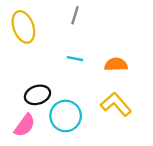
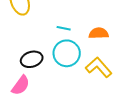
cyan circle: (66, 116) -> (67, 53), moved

